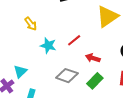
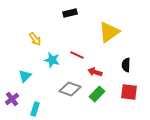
red line: (74, 40) -> (77, 55), turned 64
cyan triangle: (20, 71) -> (25, 76), moved

